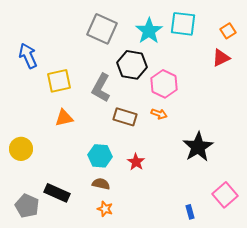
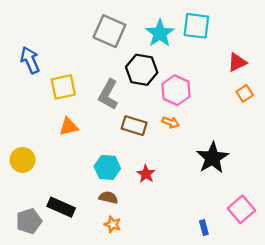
orange square: (228, 31) -> (245, 93), moved
gray pentagon: (27, 206) -> (29, 221), turned 30

